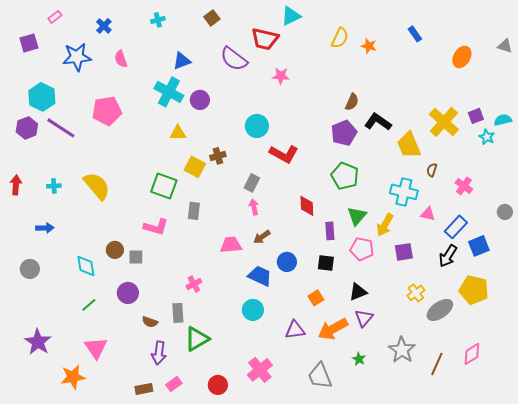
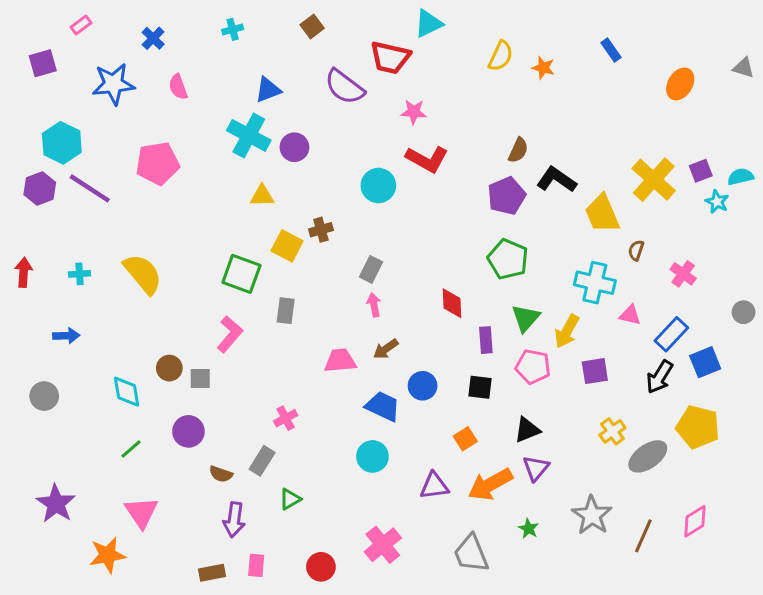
red L-shape: (284, 154) -> (427, 159), moved
pink L-shape: (156, 227) -> (230, 334), turned -65
gray rectangle: (178, 313) -> (262, 461), turned 36
green triangle: (197, 339) -> (290, 499), size x0.6
pink rectangle: (174, 384) -> (256, 565), turned -49

